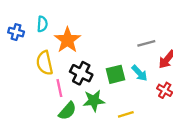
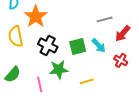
pink line: (59, 88) -> (40, 84), moved
green semicircle: (67, 111) -> (13, 74), moved

